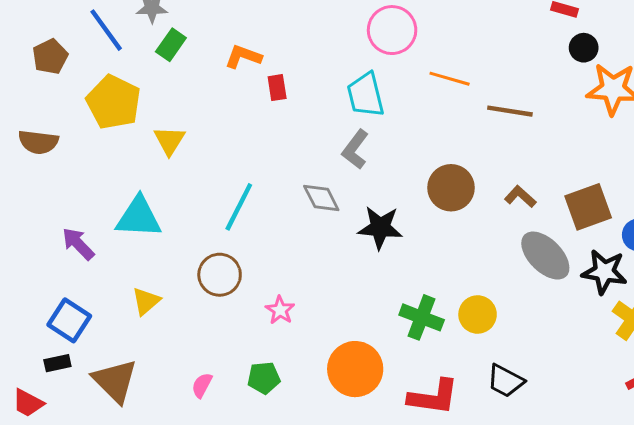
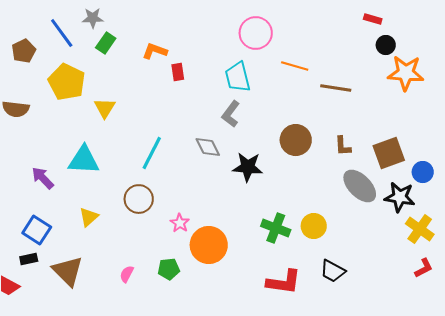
brown L-shape: (520, 197) -> (343, 146), turned -135
orange circle: (355, 369) -> (209, 245), moved

